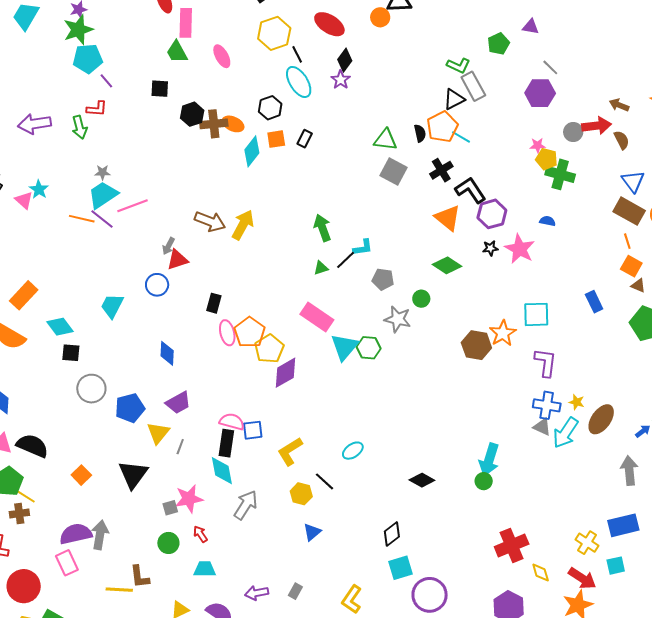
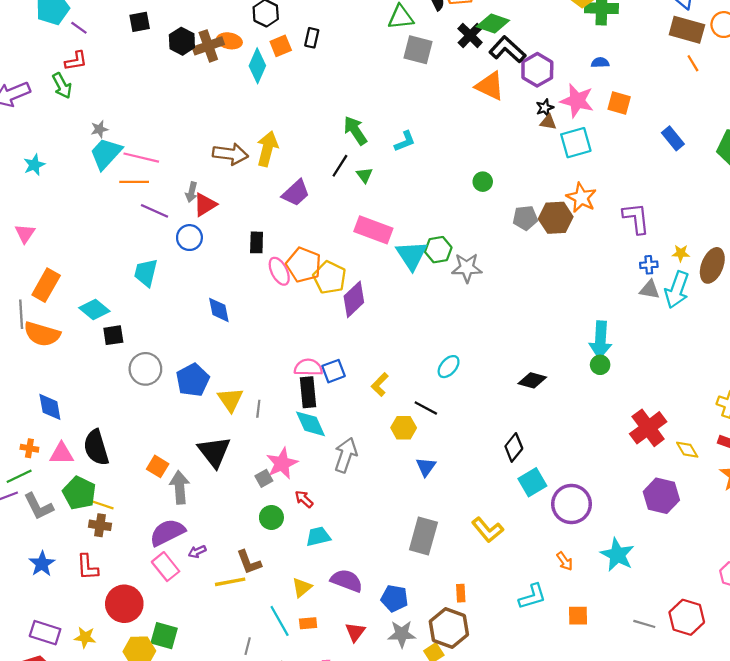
cyan star: (39, 189) -> (34, 165), turned 30
pink triangle: (24, 200) -> (25, 234), moved, turned 36
pink line: (132, 206) -> (141, 158), turned 48
orange line: (82, 219) -> (134, 182), moved
purple line: (102, 219) -> (154, 211), moved
black line: (346, 260) -> (340, 166), moved
green diamond: (447, 265) -> (493, 24), moved
orange square: (631, 266) -> (619, 103), moved
green triangle: (321, 268) -> (364, 175), turned -35
gray pentagon: (383, 279) -> (525, 218), moved
brown triangle: (638, 286) -> (548, 122), moved
cyan square: (536, 314) -> (576, 143), moved
gray star: (398, 319) -> (467, 268), moved
purple trapezoid: (178, 403) -> (296, 193), moved
blue cross: (547, 405) -> (649, 265), size x0.6
black semicircle: (32, 446) -> (96, 447), turned -116
yellow L-shape: (290, 451) -> (380, 384), size x0.7
brown cross: (19, 513) -> (100, 525), turned 30
gray arrow: (100, 535) -> (180, 487), moved
gray rectangle: (295, 591) -> (423, 536), size x2.0
purple arrow: (257, 593) -> (197, 552), moved, size x0.7
yellow L-shape: (352, 599) -> (487, 530), turned -60

